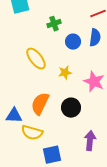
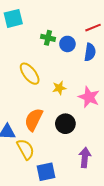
green cross: (54, 24) -> (48, 38), turned 32
blue circle: (73, 42) -> (67, 44), moved
yellow semicircle: (32, 133) -> (26, 149), turned -135

